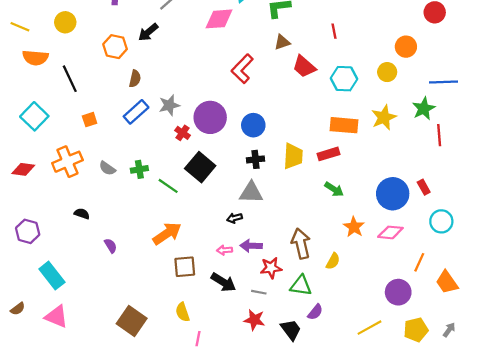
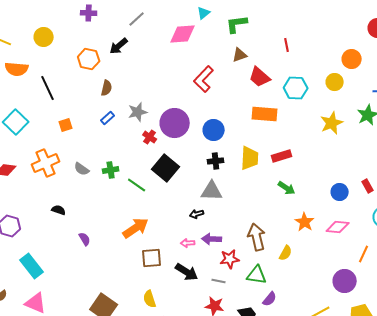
blue rectangle: (136, 112) -> (108, 118), size x0.6
orange rectangle: (344, 125) -> (265, 114), moved
blue circle: (393, 194) -> (340, 192), size x0.6

